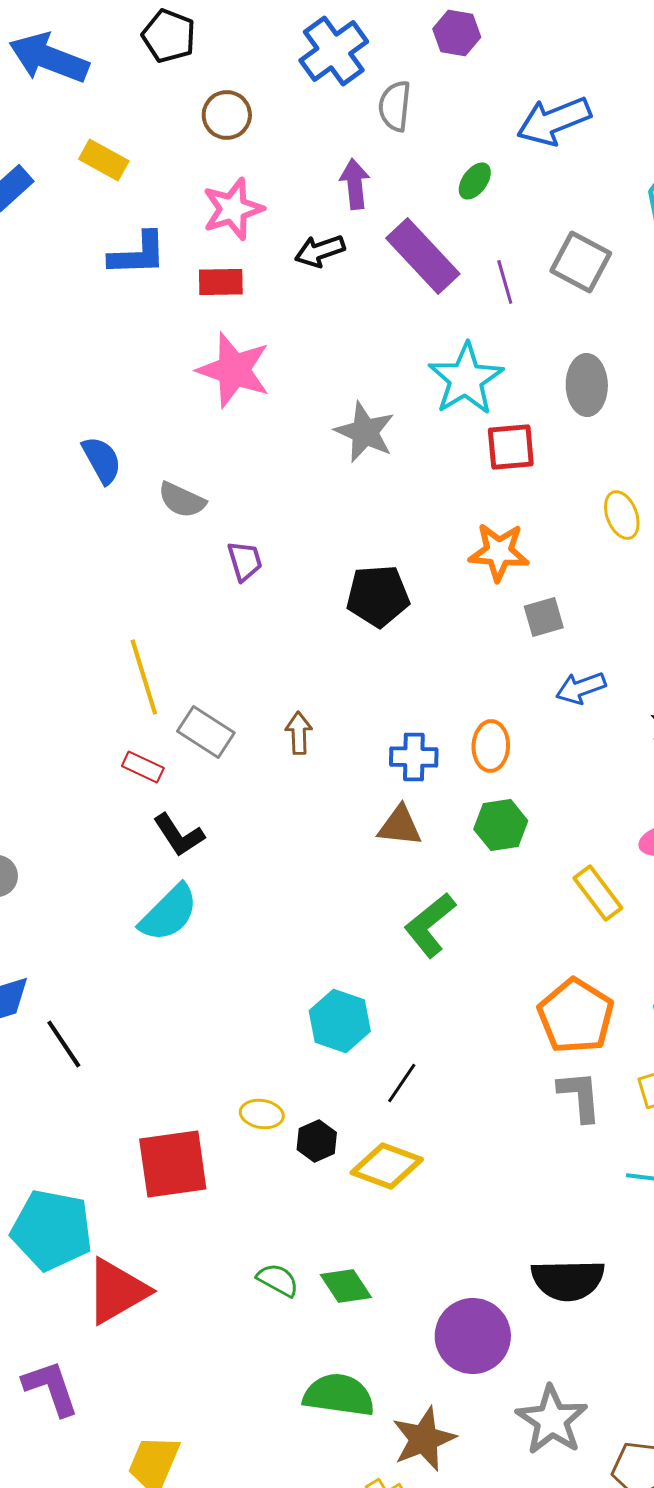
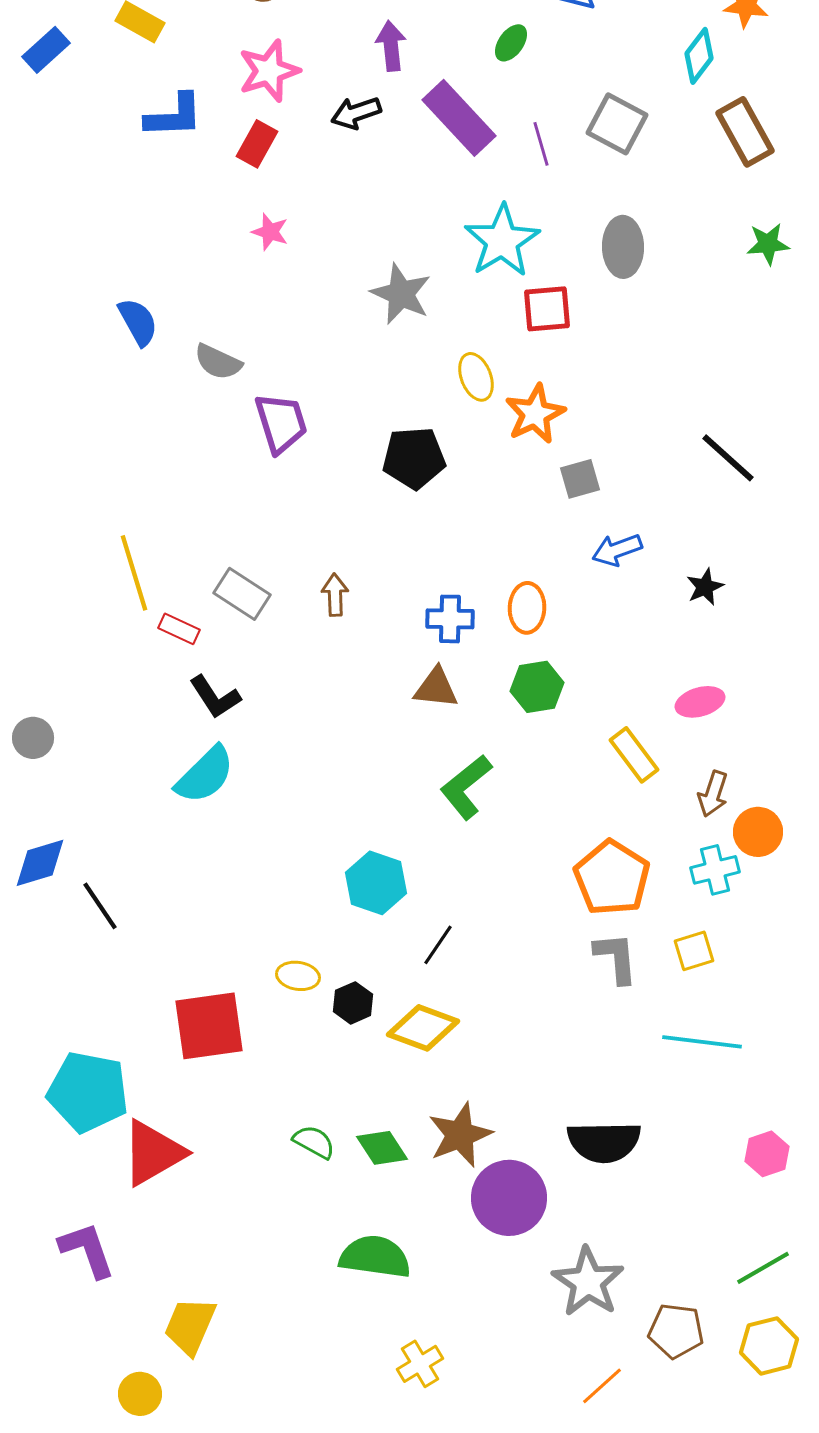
red rectangle: (221, 282) -> (257, 144), turned -60
pink star: (234, 370) -> (270, 232), size x0.5
yellow ellipse: (622, 515) -> (476, 377), moved
orange star: (499, 552) -> (535, 414), turned -30
purple trapezoid: (245, 561) -> (281, 423), size x1.5
yellow line: (144, 677) -> (134, 573), moved
brown star: (424, 1439) -> (460, 1135), moved

